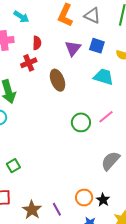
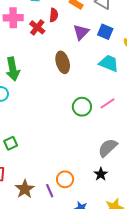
red semicircle: (37, 43) -> (54, 15), moved
red cross: (29, 63) -> (37, 27), moved, turned -35
orange circle: (84, 198) -> (65, 179), moved
black star: (103, 200) -> (101, 174), moved

